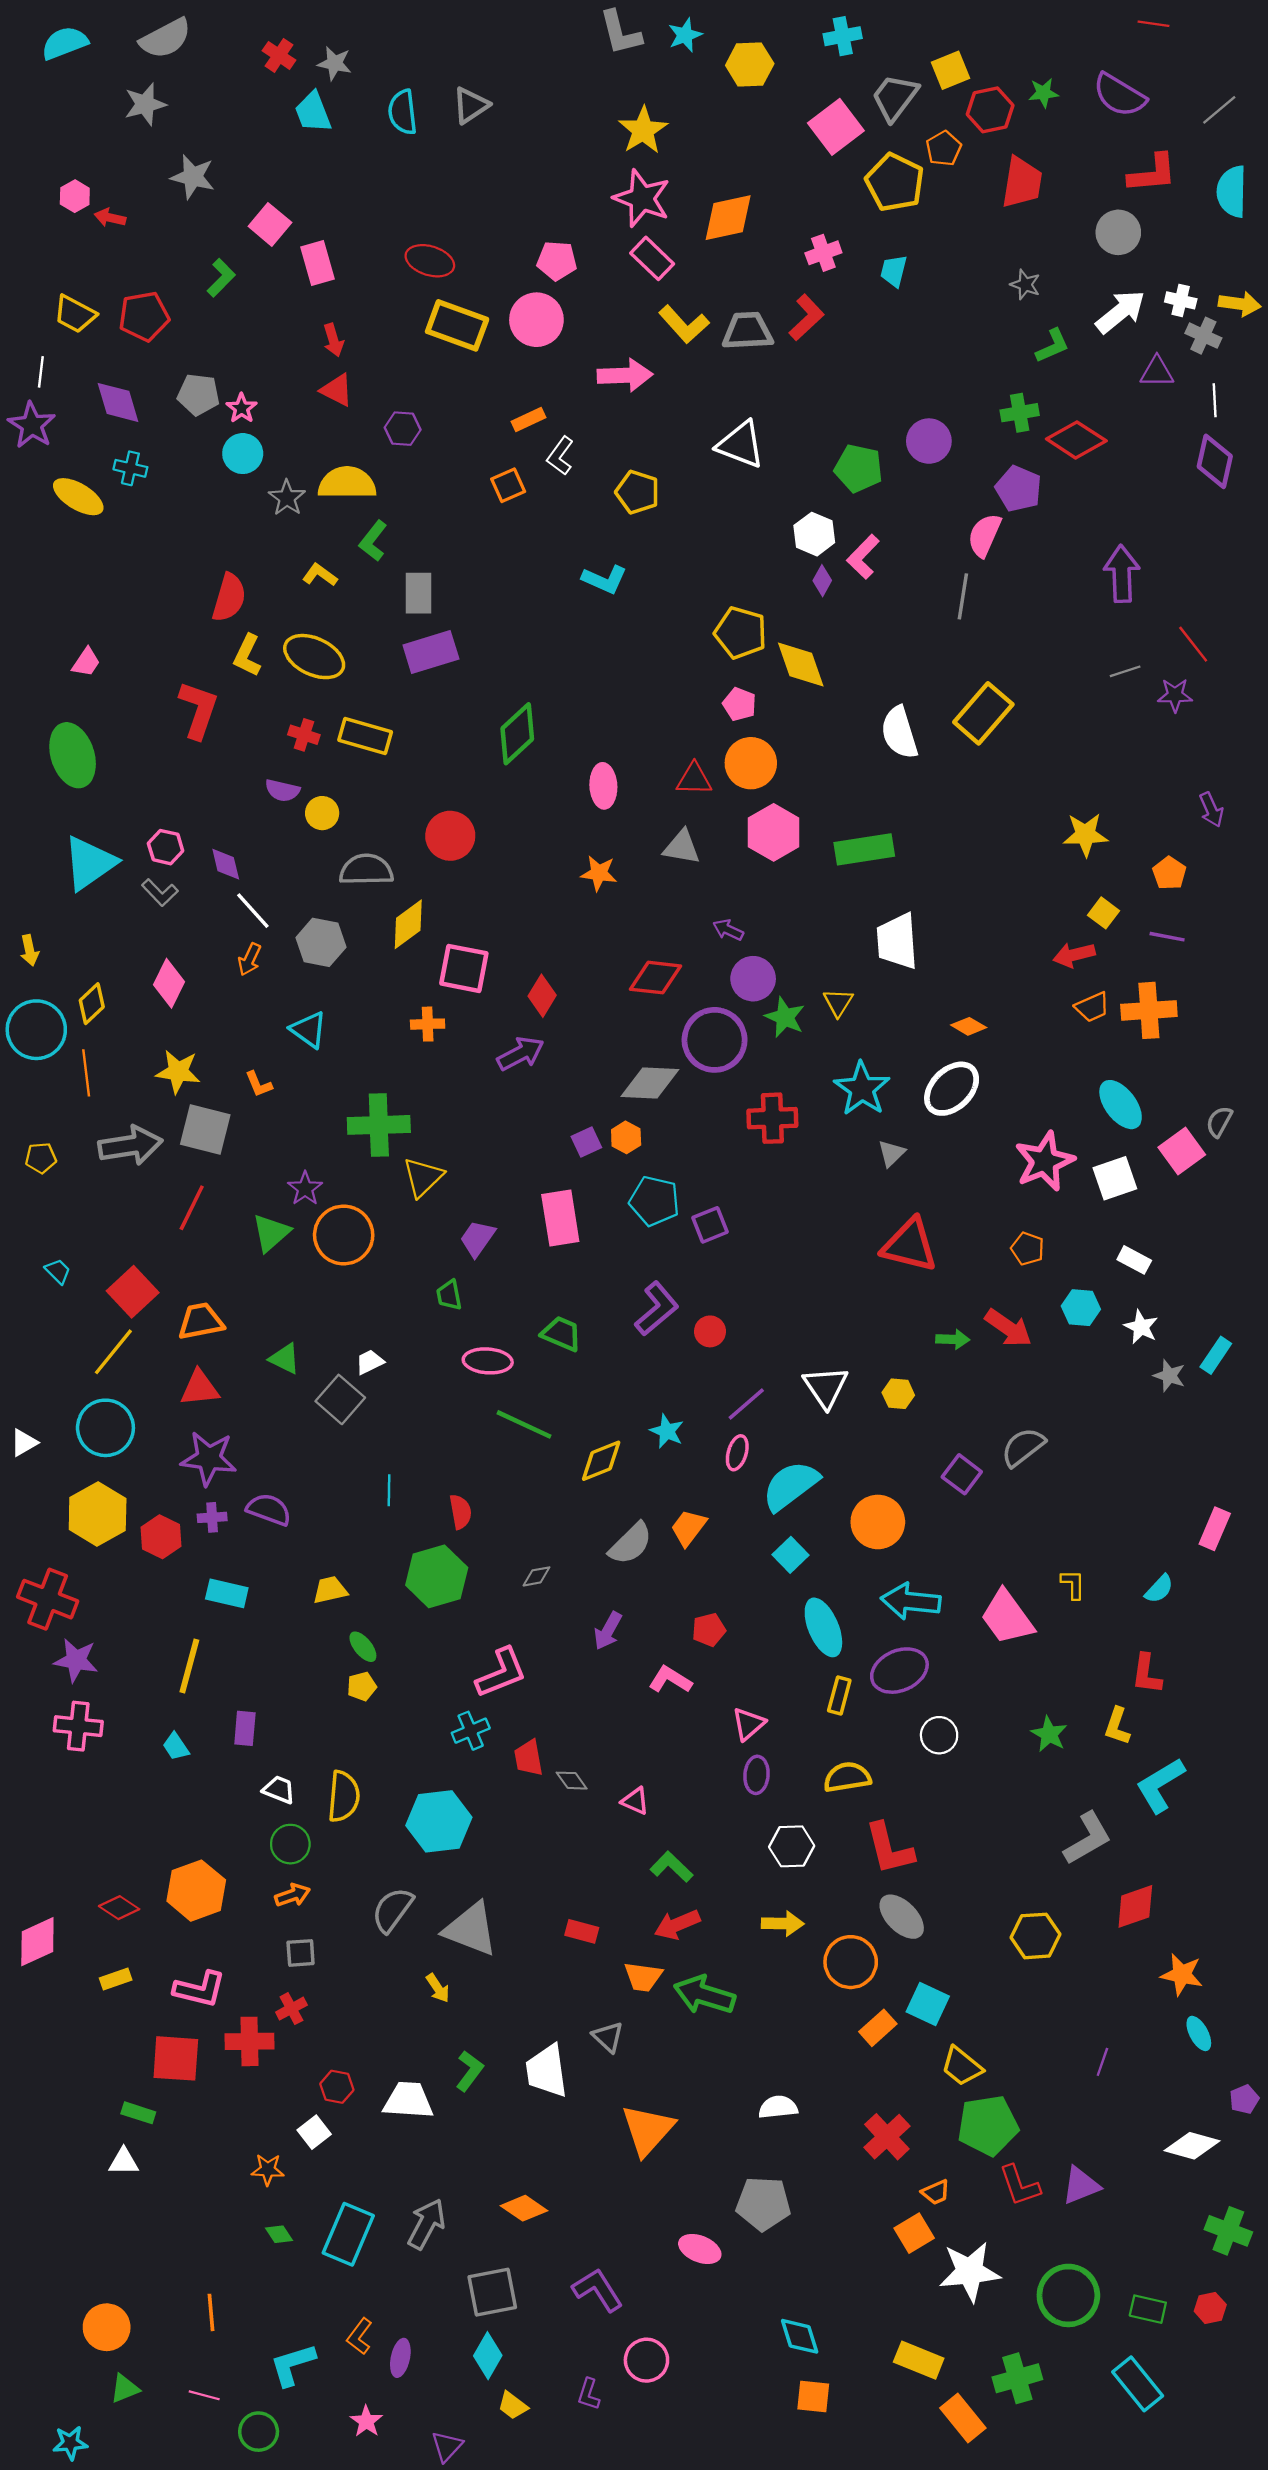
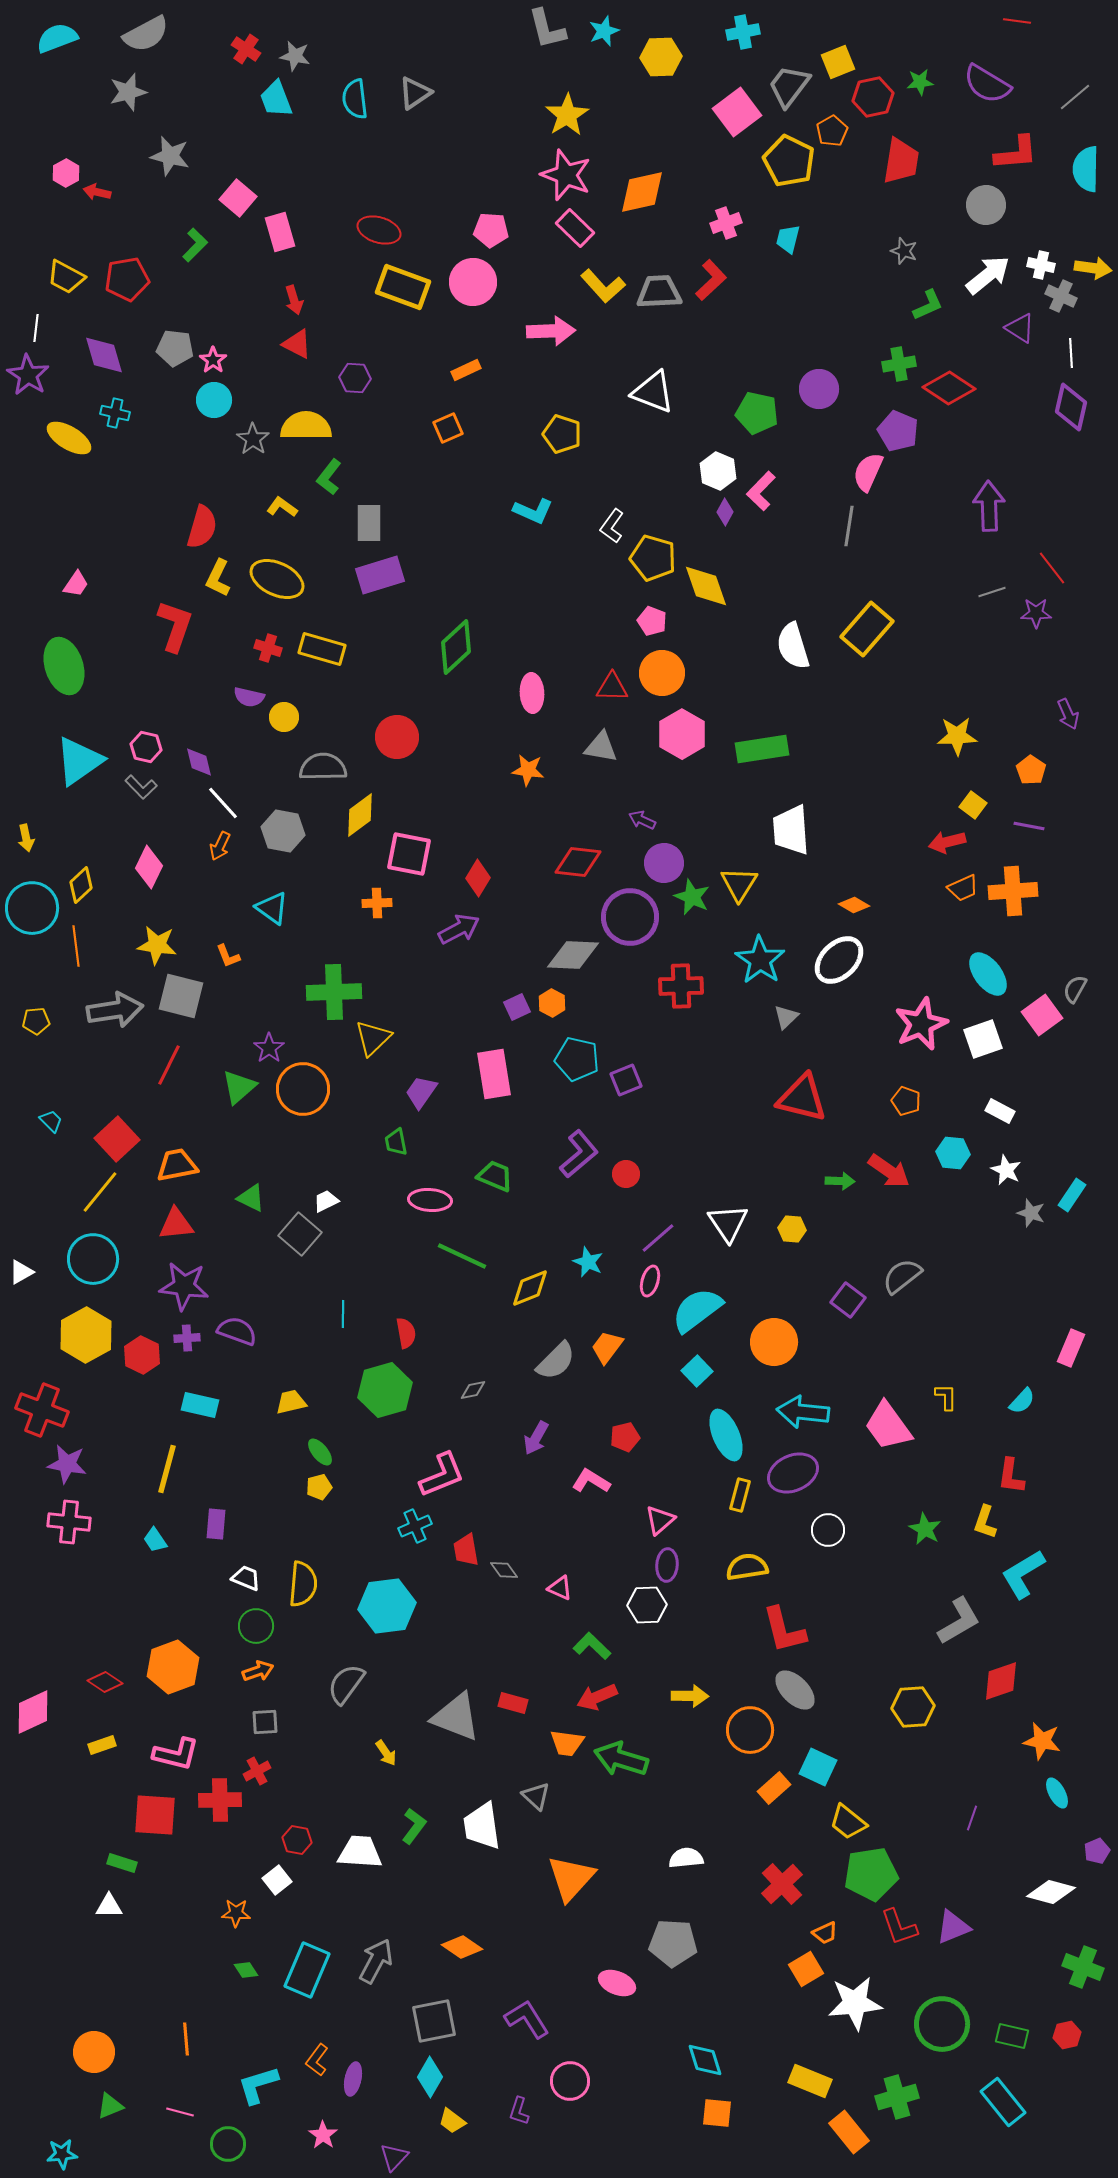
purple triangle: (1157, 372) -> (1020, 328), turned 32
white L-shape: (560, 456) -> (612, 526), moved
yellow triangle: (838, 1002) -> (739, 884), size x1.4
white hexagon: (792, 1846) -> (647, 1605), moved
gray triangle: (471, 1929) -> (456, 1717), moved

